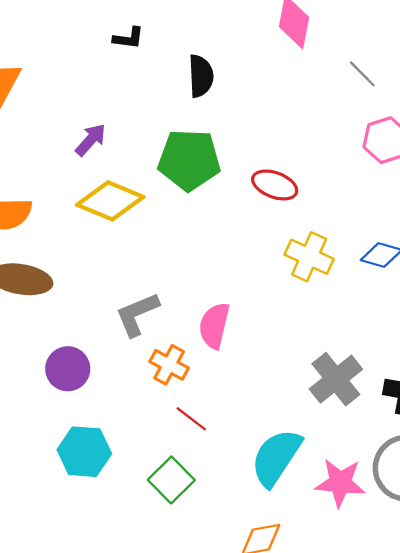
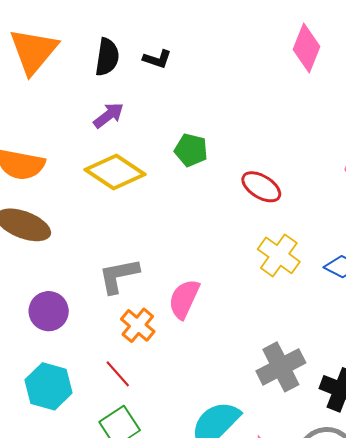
black L-shape: (128, 38) -> (157, 59), moved
black semicircle: (201, 76) -> (107, 57), moved
green pentagon: (189, 160) -> (191, 150), size x0.6
red line: (191, 419) -> (118, 374), moved

